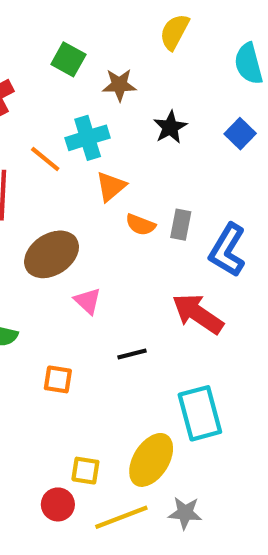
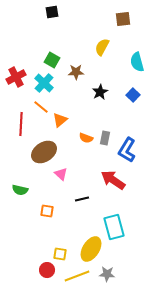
cyan cross: (88, 138) -> (44, 83), moved, turned -30
orange triangle: (111, 187) -> (60, 120), moved

